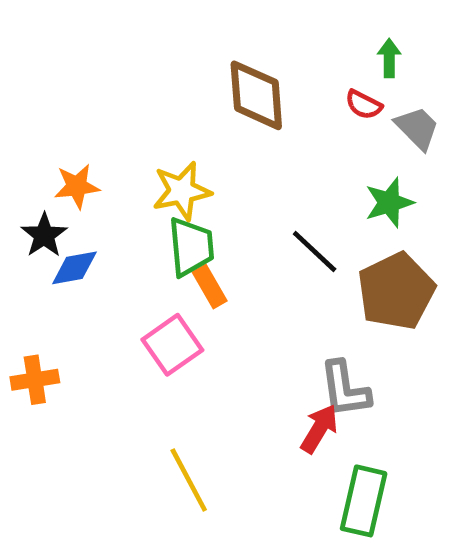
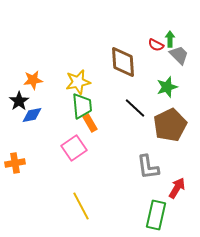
green arrow: (389, 58) -> (170, 39), moved
brown diamond: (256, 95) -> (123, 62), moved
red arrow: (319, 429) -> (177, 188), moved

